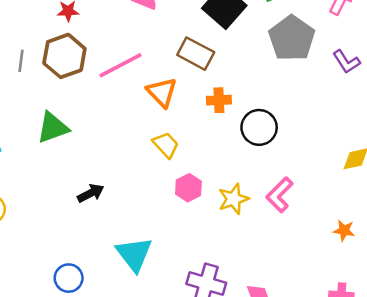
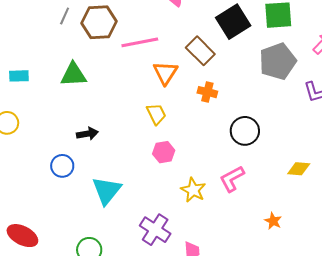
black circle: (259, 127) -> (245, 131), moved
yellow star: (233, 199) -> (193, 190), moved, turned 30
blue circle: (69, 278) -> (62, 166), moved

